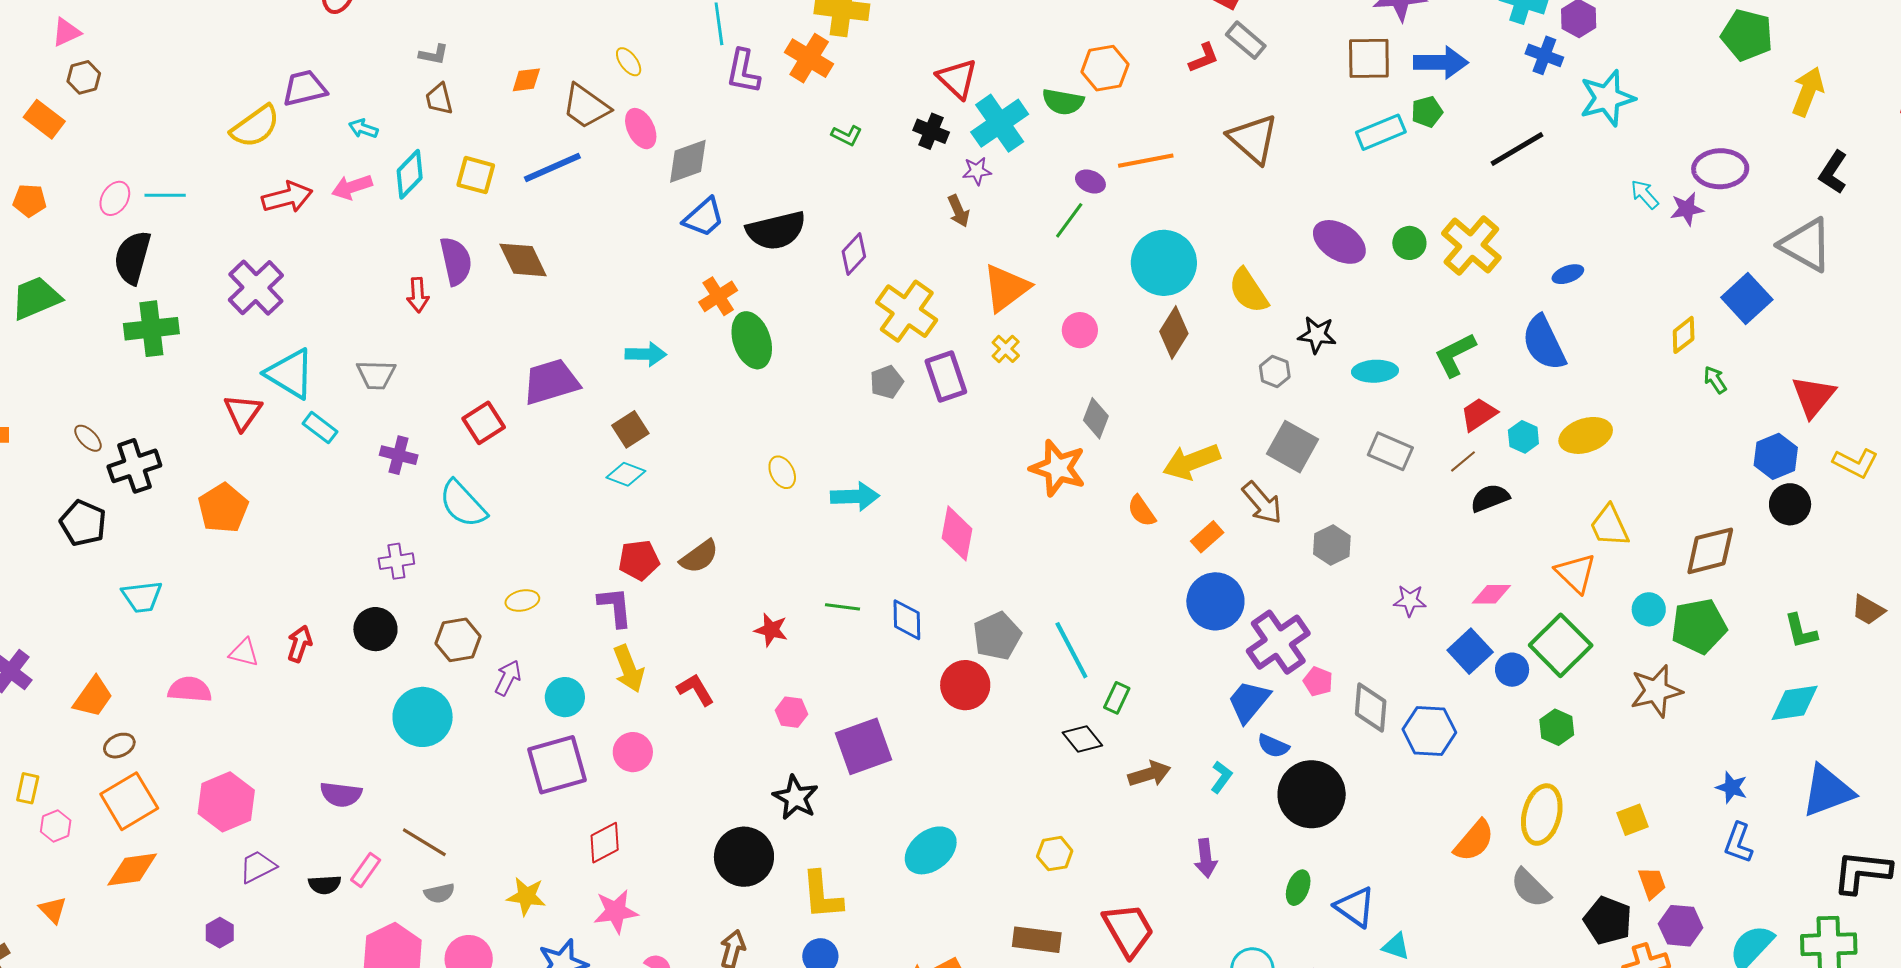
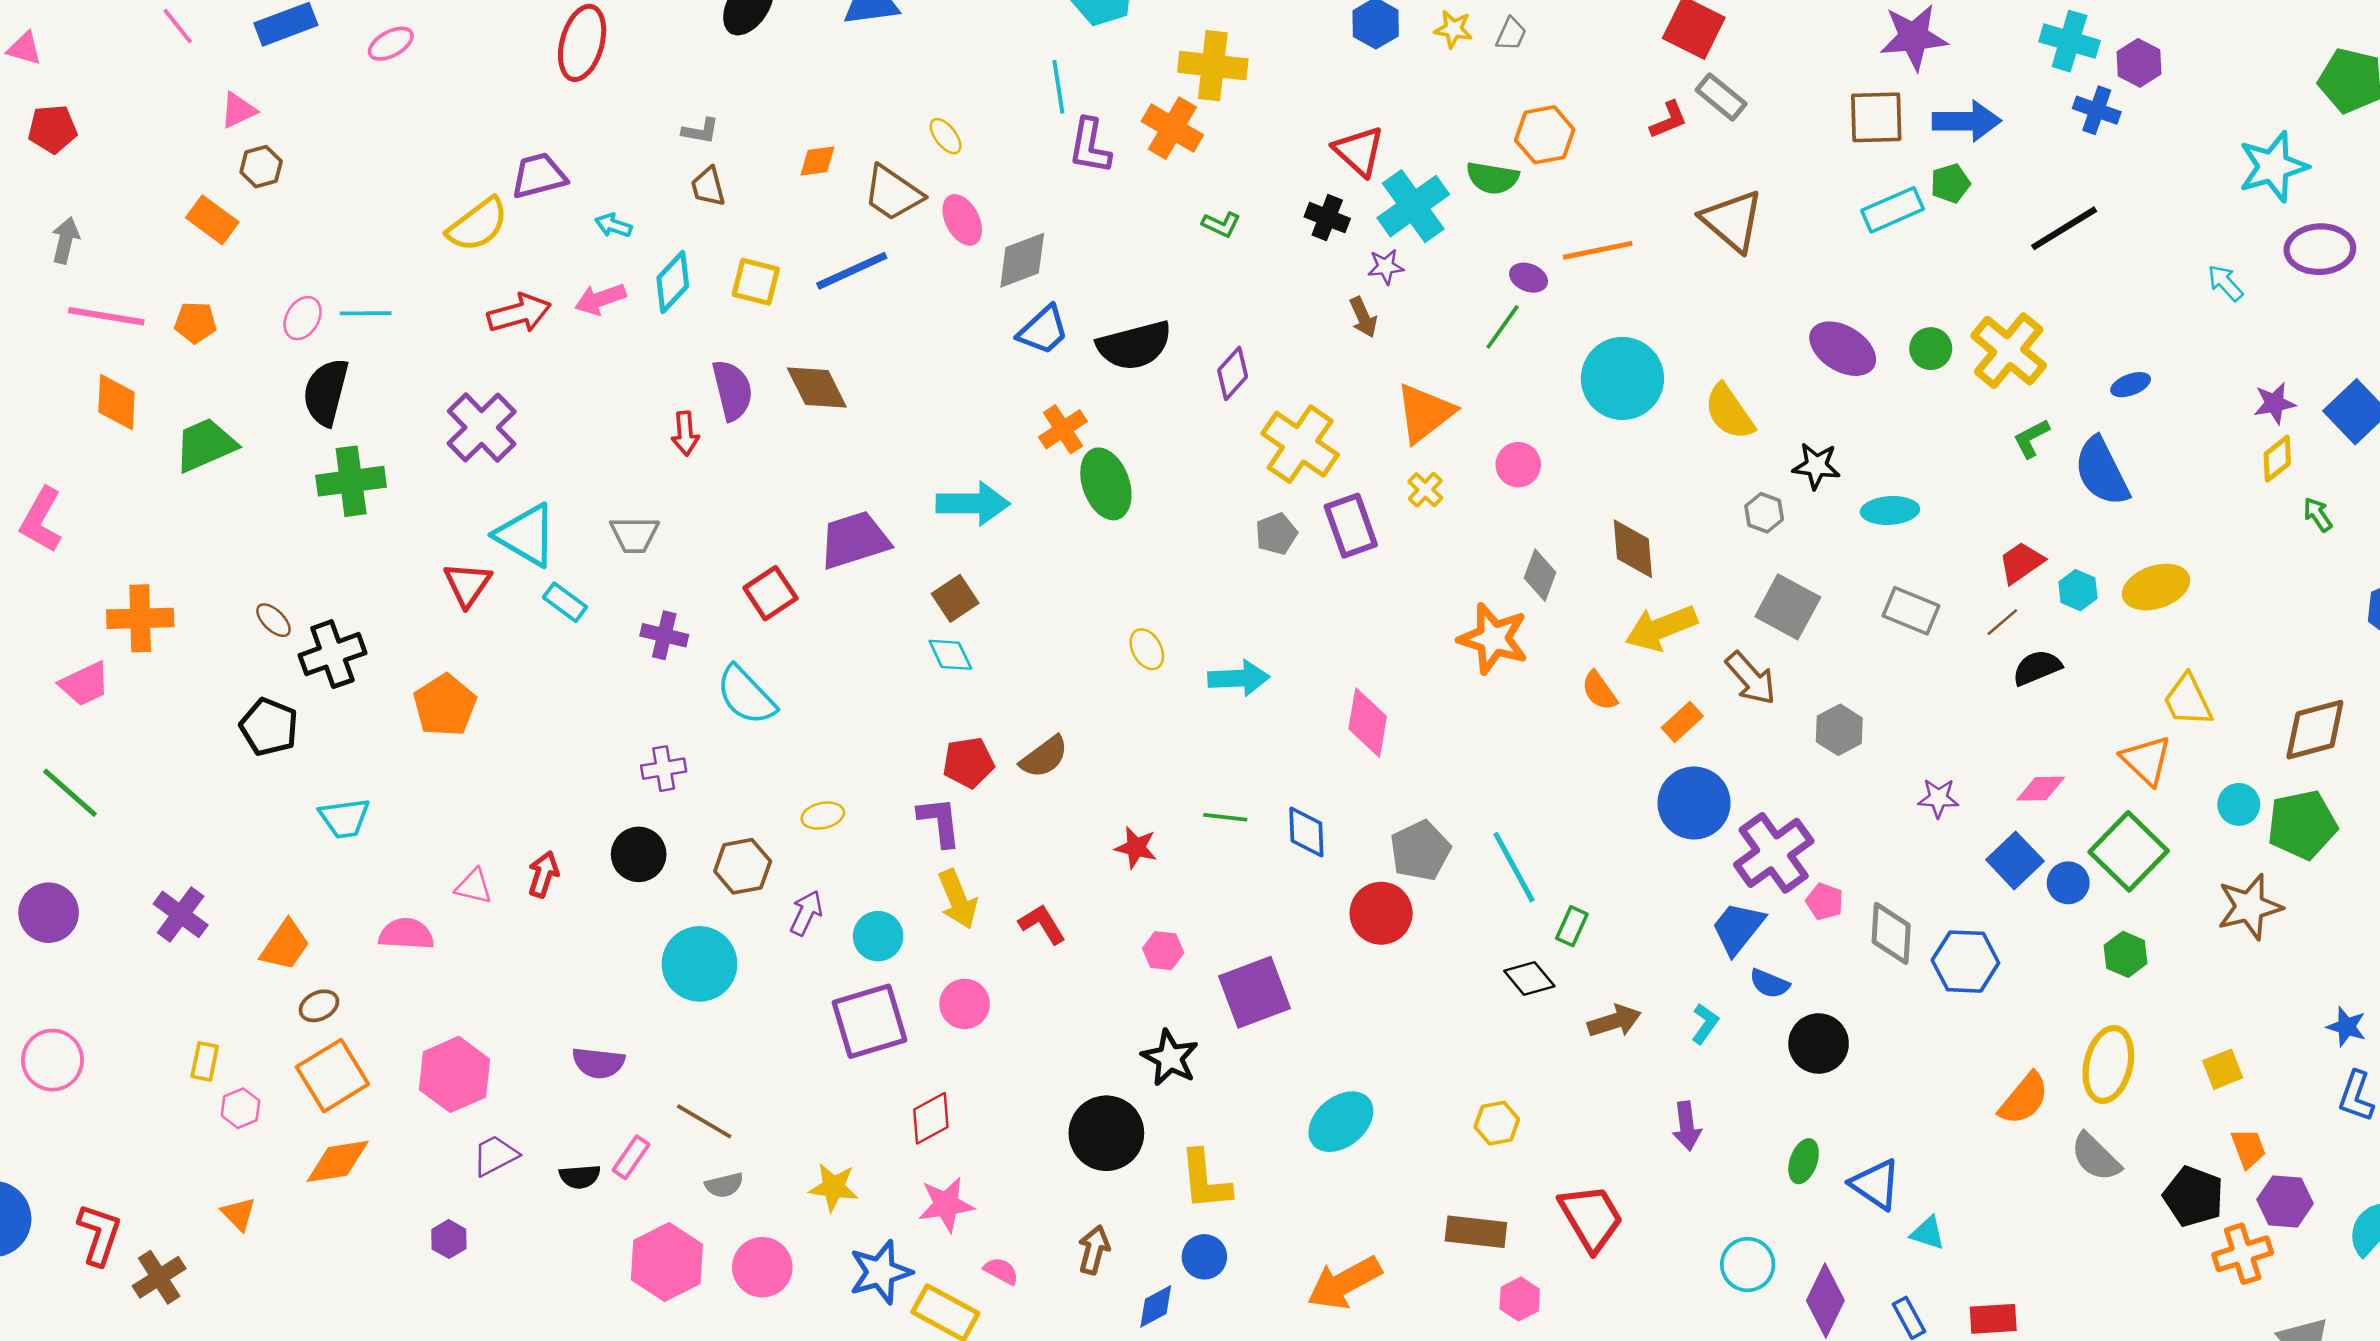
cyan star: (1607, 98) -> (2273, 167), moved
purple star: (1687, 209) -> (2274, 403), moved
brown diamond: (1174, 333) -> (1633, 549), moved, turned -36
cyan arrow: (646, 354) -> (973, 503), size x1.4
green L-shape: (1455, 355) -> (2031, 438), moved, size x0.7
cyan diamond: (626, 474) -> (950, 655), turned 45
black circle: (1312, 794) -> (1819, 1044), size x0.7

